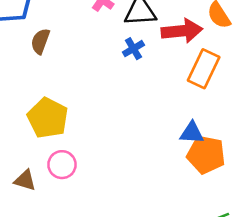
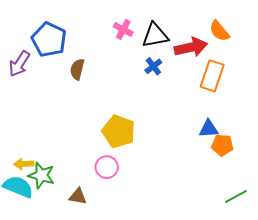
yellow pentagon: (48, 118) -> (119, 131), moved
orange pentagon: (206, 155) -> (222, 145), size x0.7
brown triangle: (25, 180) -> (78, 196), moved

